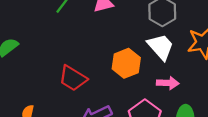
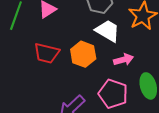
red trapezoid: (73, 78) -> (47, 53), moved

